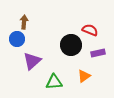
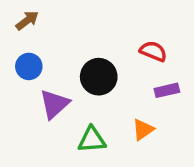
brown arrow: (24, 22) -> (27, 20), moved, turned 48
black circle: (71, 45) -> (99, 77), moved

